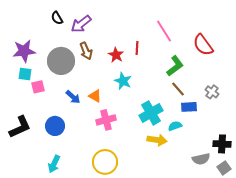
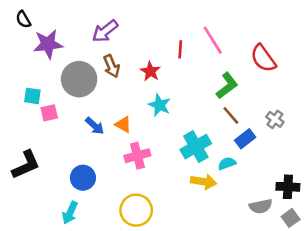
black semicircle: (57, 18) -> (23, 19), moved
red line: (137, 48) -> (180, 49), moved
purple star: (24, 51) -> (48, 44), moved
blue rectangle: (189, 107) -> (245, 139), turned -35
blue circle: (55, 126) -> (83, 178), moved

